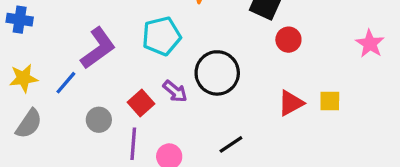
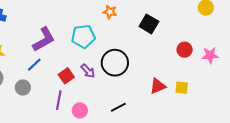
red circle: (288, 40) -> (185, 50), moved
pink star: (370, 44) -> (210, 55), turned 30
blue line: (66, 83) -> (34, 65), moved
gray circle: (99, 120) -> (23, 88), moved

